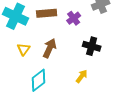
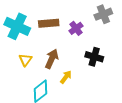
yellow arrow: (82, 76) -> (66, 77), moved

